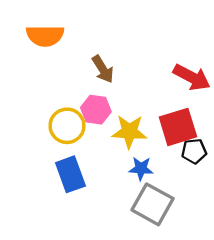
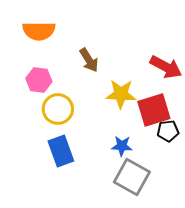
pink hexagon: (96, 110) -> (39, 80), moved
yellow star: (129, 132) -> (121, 94), moved

